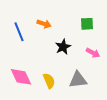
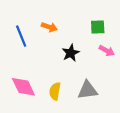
pink arrow: (93, 53) -> (107, 51), moved
yellow semicircle: (49, 81) -> (55, 91), turned -147

